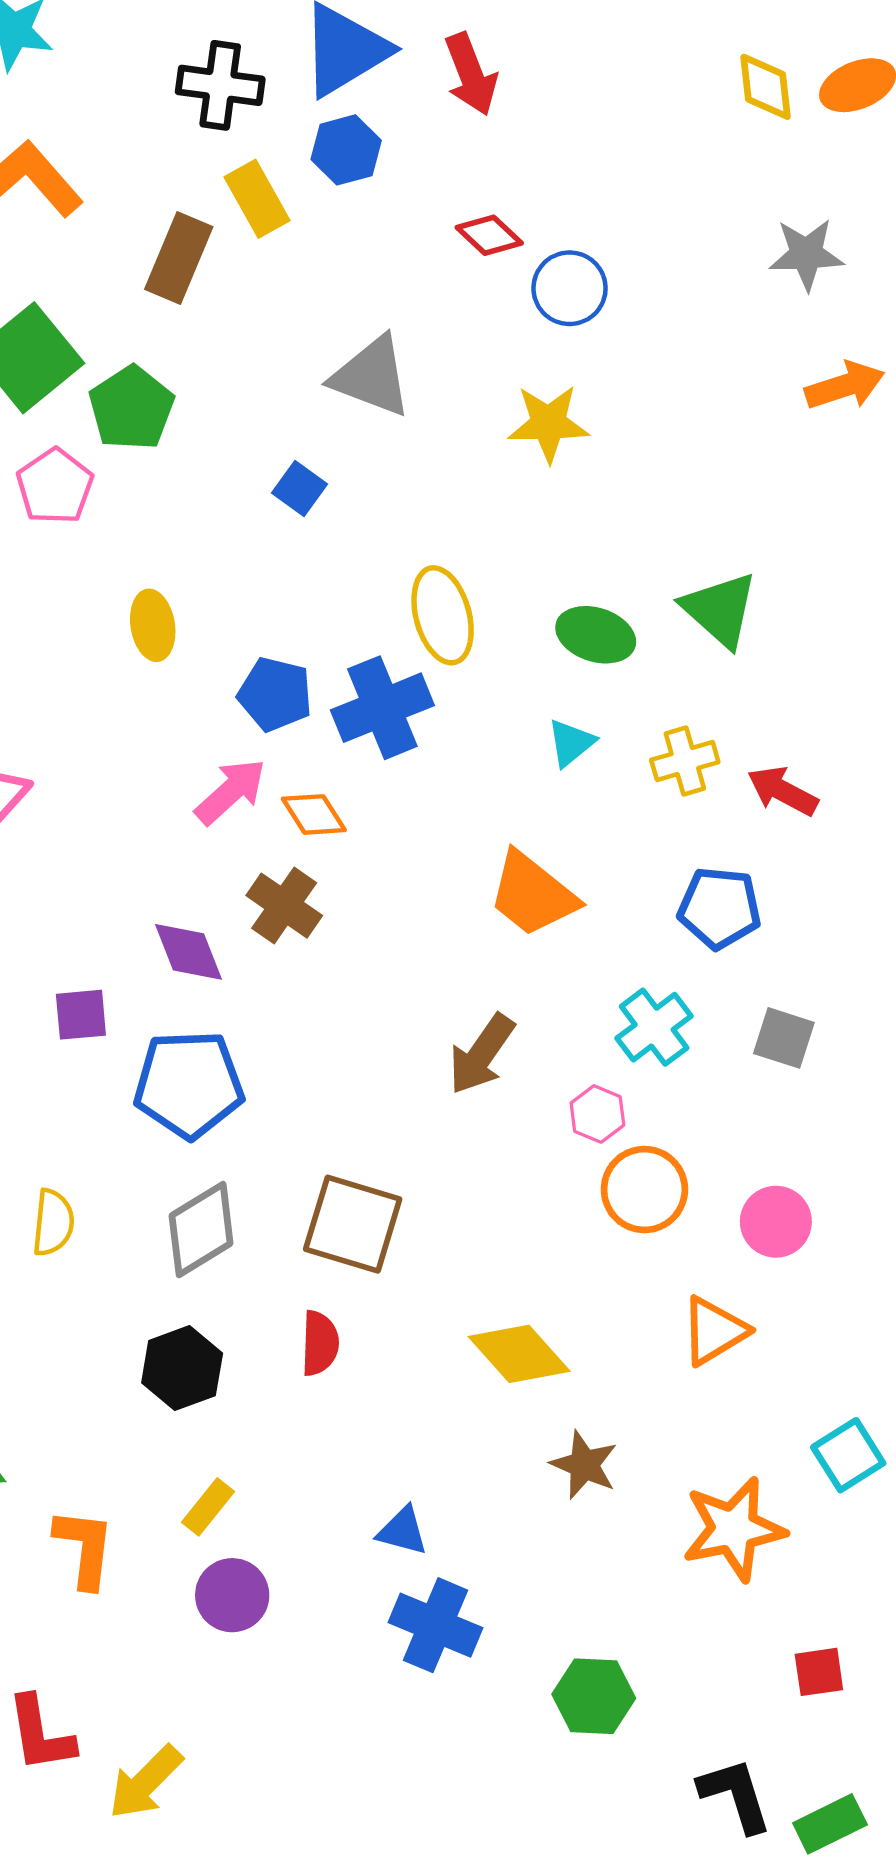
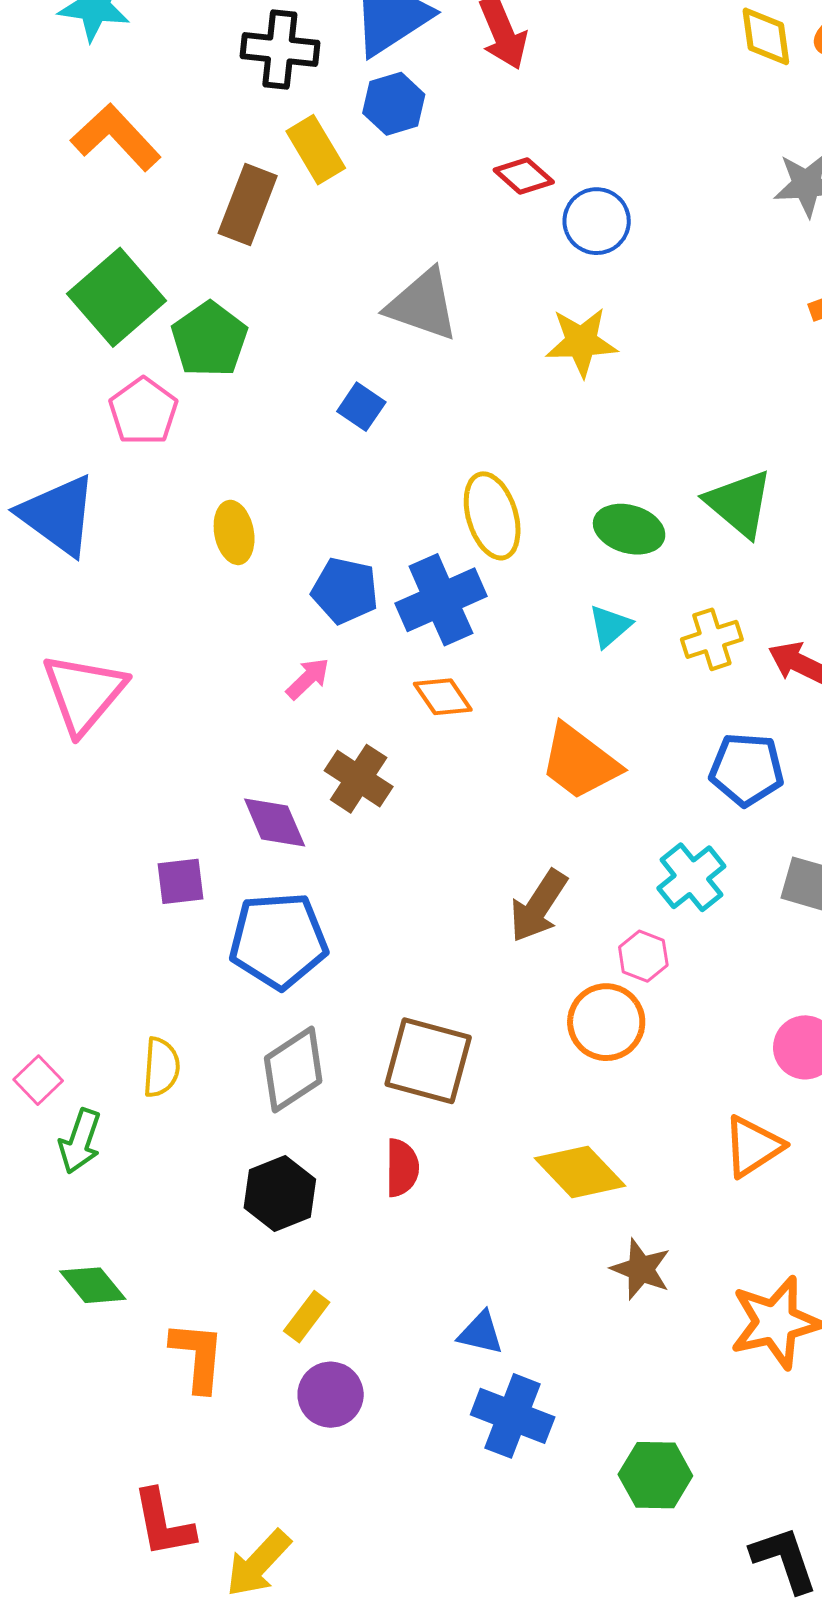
pink arrow: (231, 792) -> (308, 679), size x0.7
orange diamond: (314, 814) -> (443, 697), moved
orange circle: (644, 1190) -> (606, 1022), moved

